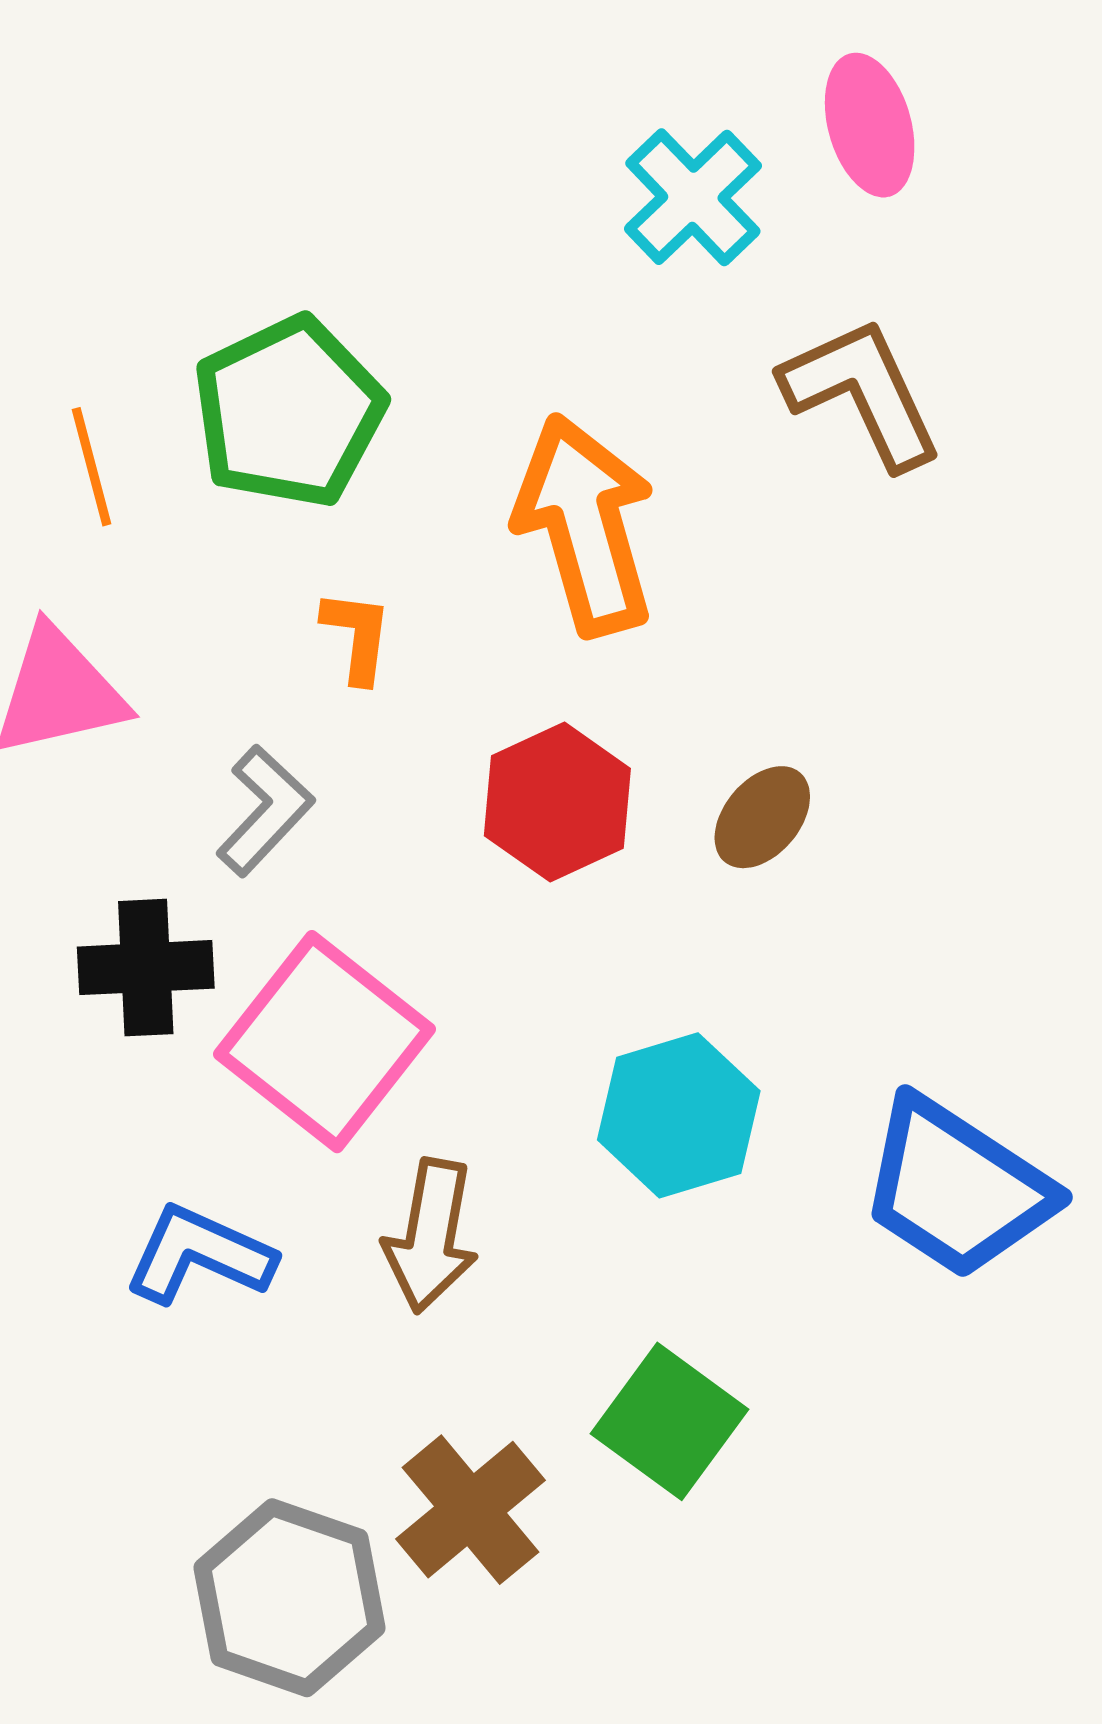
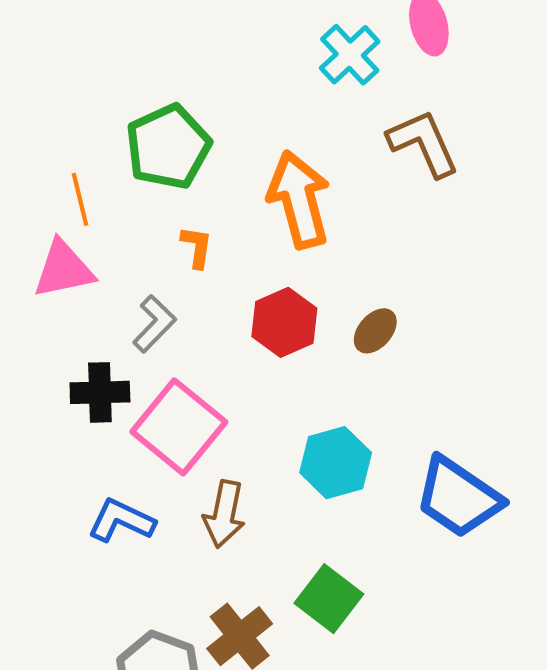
orange line: (92, 467) -> (80, 199), moved

